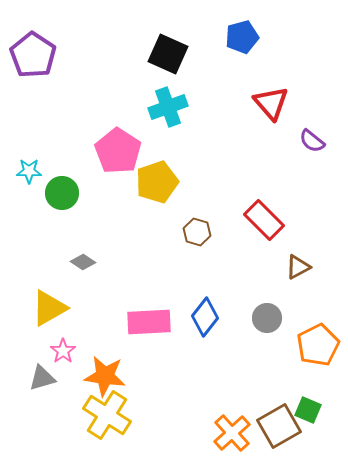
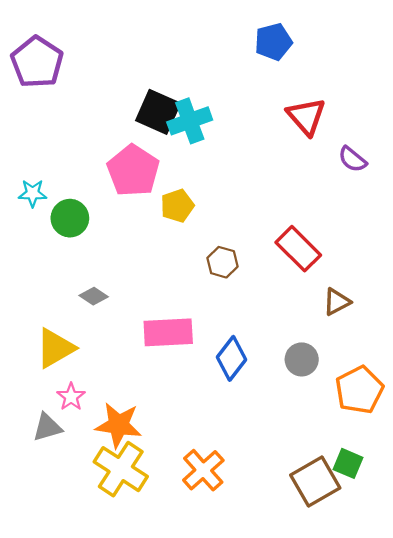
black square: (168, 54) -> (158, 112), moved
yellow pentagon: (157, 182) -> (177, 206), size x0.7
pink rectangle: (149, 322) -> (168, 332), moved
orange cross: (232, 433) -> (203, 470), moved

